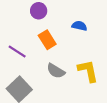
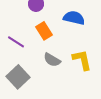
blue semicircle: (79, 26) -> (74, 18), size x1.5

